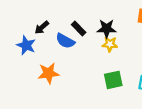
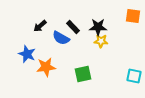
blue star: (26, 45) -> (27, 54), moved
green square: (113, 80) -> (83, 74), moved

